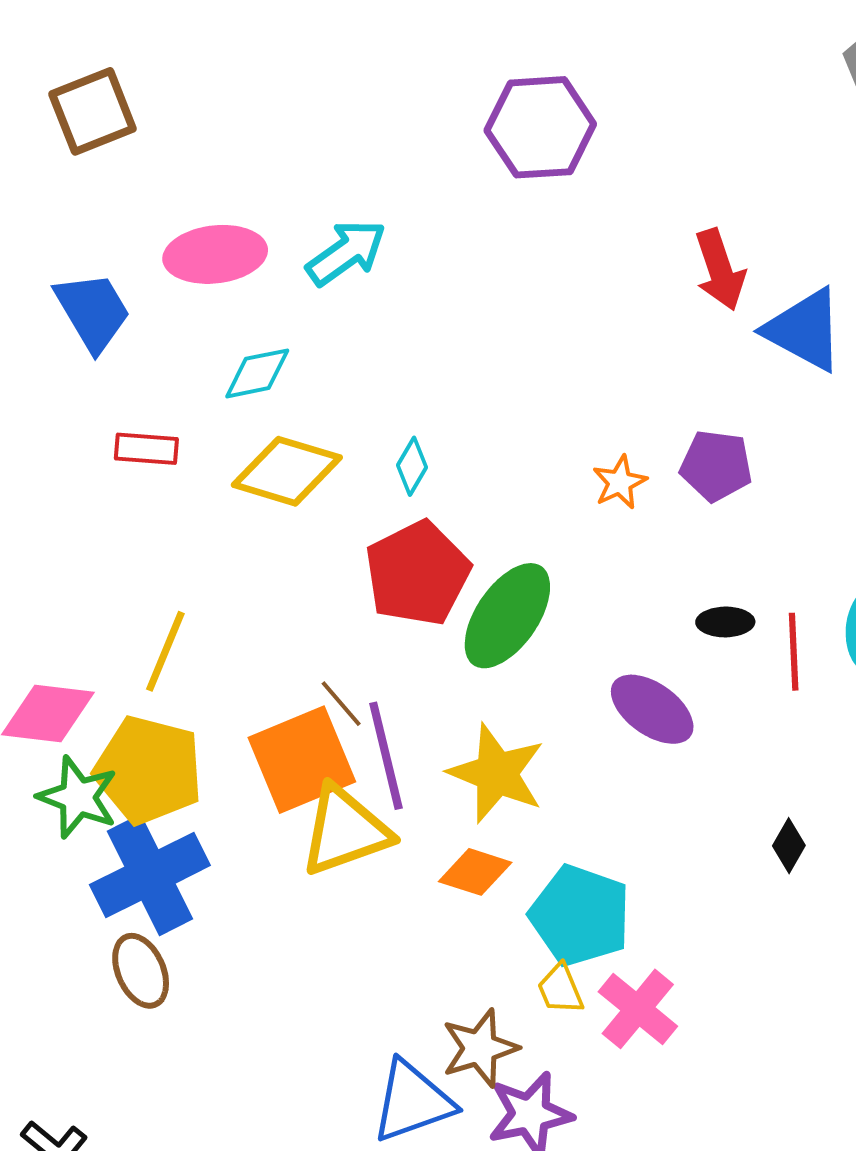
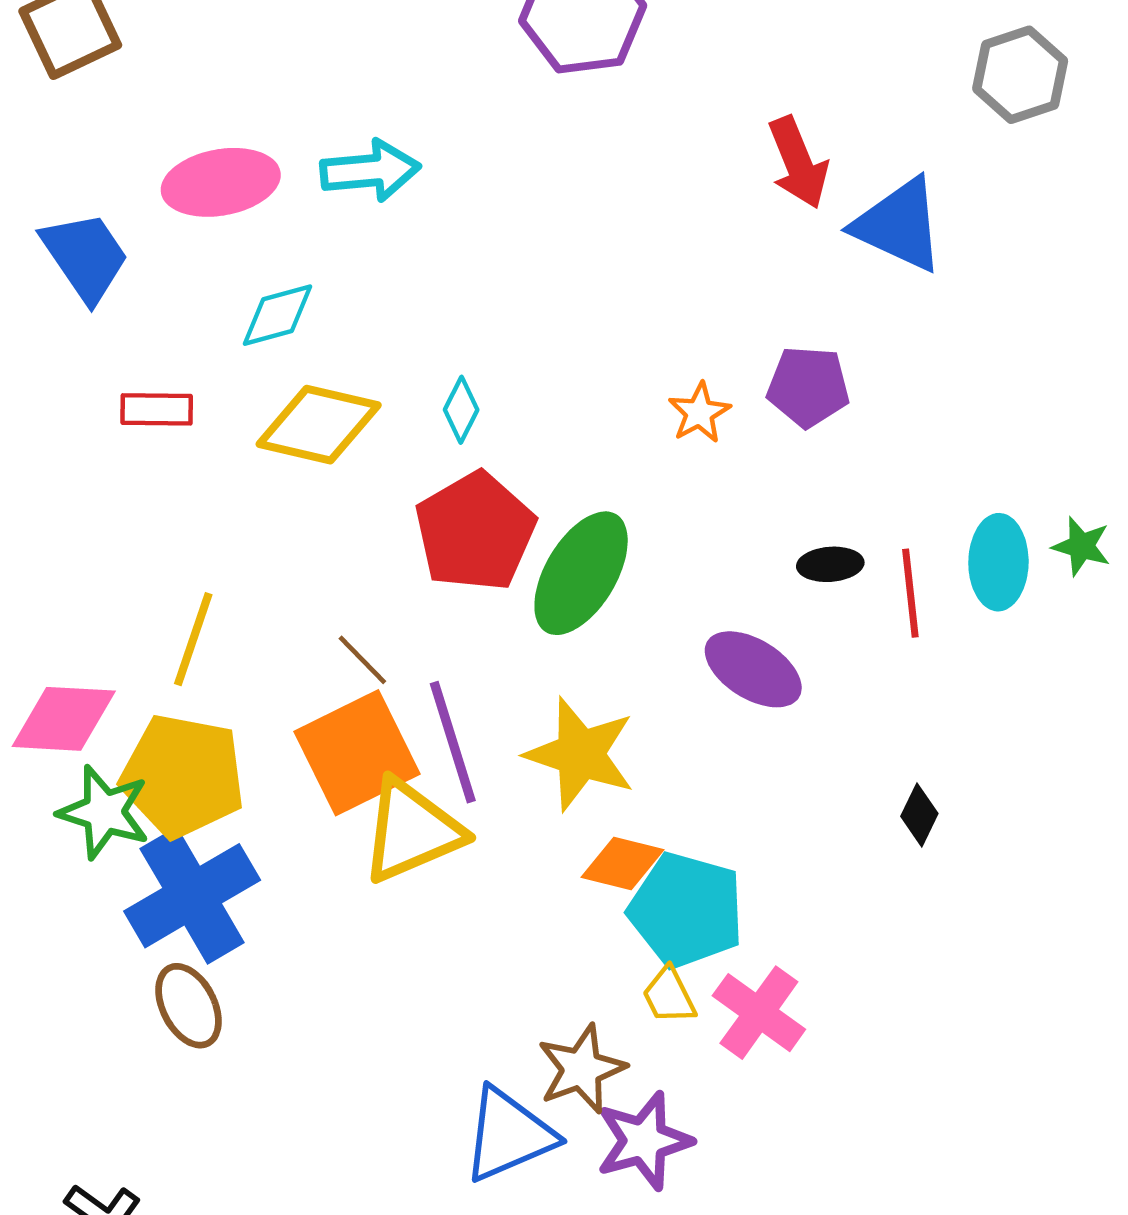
cyan arrow: (346, 253) -> (370, 171), turned 34
brown line: (341, 704) -> (362, 660), moved
orange diamond: (475, 872) -> (622, 863), moved

